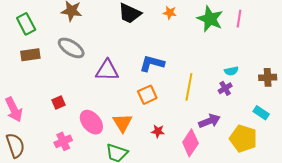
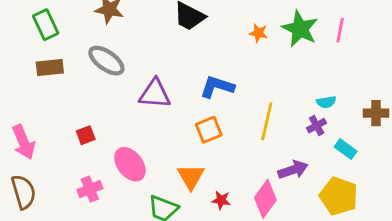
orange star: (170, 13) -> (258, 33), moved
cyan rectangle: (261, 113) -> (346, 149), moved
orange triangle: (122, 123) -> (191, 177), moved
red star: (158, 131) -> (221, 200), moved

